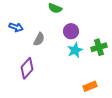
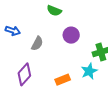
cyan star: (75, 50) -> (89, 71), moved
orange rectangle: (90, 86) -> (63, 80), moved

